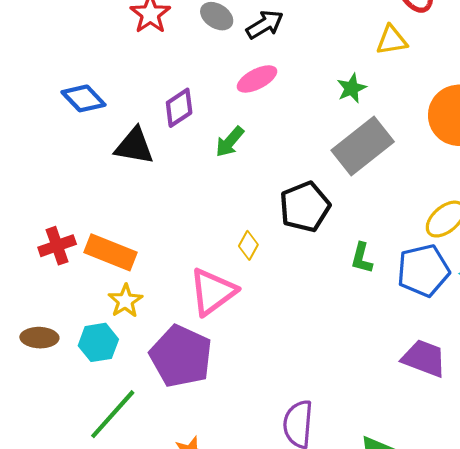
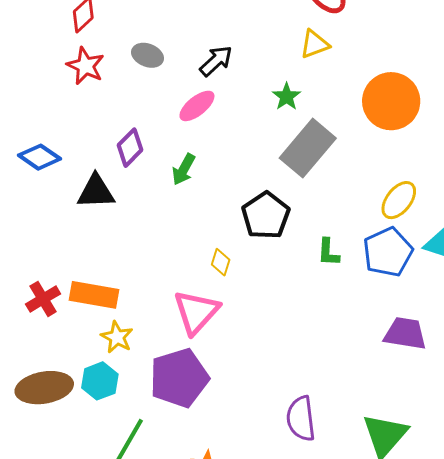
black arrow: (265, 25) -> (216, 61), moved
brown ellipse: (39, 338) -> (44, 388), size x1.6
purple pentagon: (181, 356) -> (179, 378), turned -30

